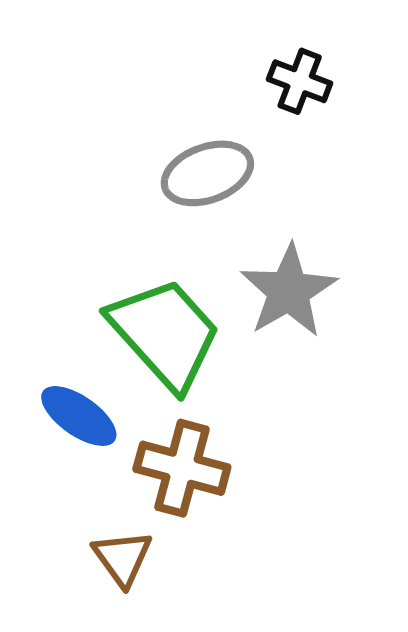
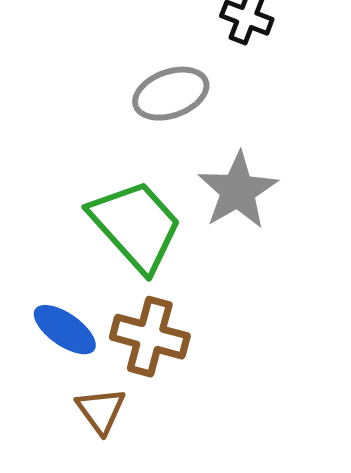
blue ellipse: (79, 416) -> (65, 330), moved

